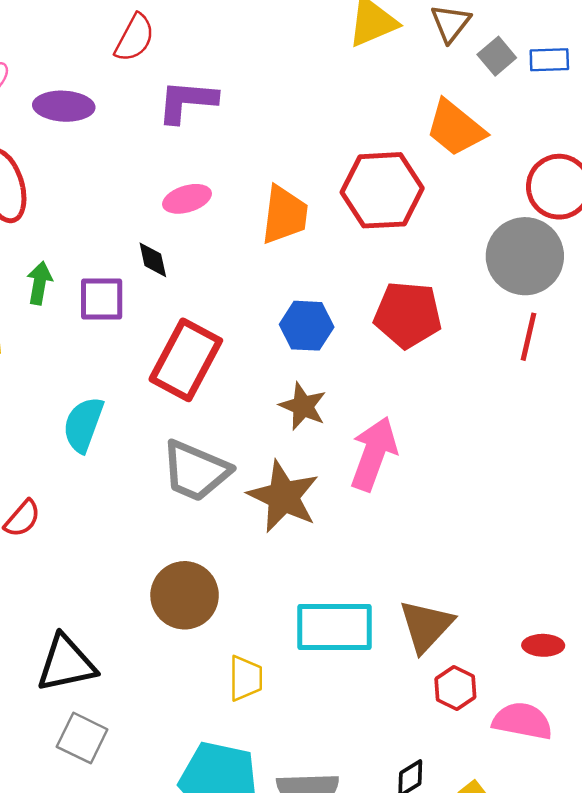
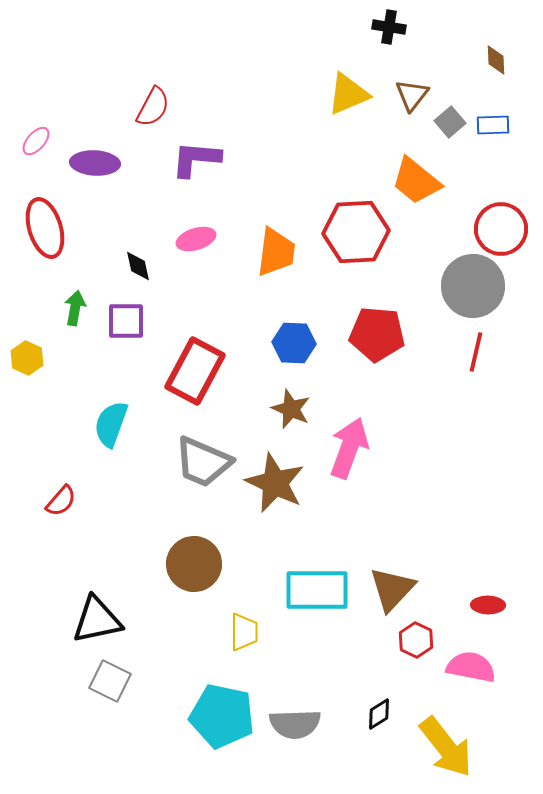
black diamond: (153, 260) -> (138, 266), moved

